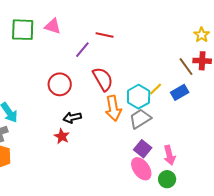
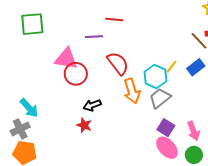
pink triangle: (53, 26) -> (66, 59), moved, size x1.4
purple line: (82, 50) -> (94, 37), turned 54

